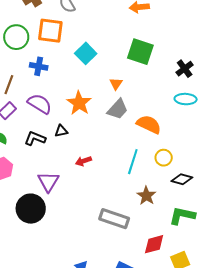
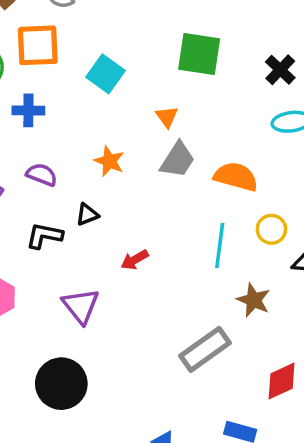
orange star: (79, 103) -> (109, 161), size x0.7
purple semicircle: (40, 104) -> (42, 175), size x0.7
black circle: (31, 209) -> (61, 384), moved
gray rectangle: (114, 219) -> (205, 349), turned -44

